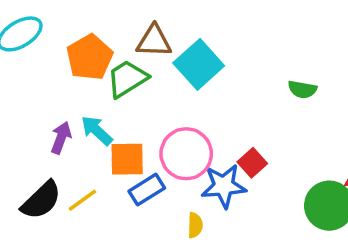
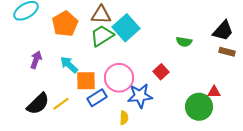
green trapezoid: (127, 79) -> (102, 36), moved
purple arrow: (61, 138) -> (36, 60), moved
red square: (252, 163) -> (161, 72), moved

